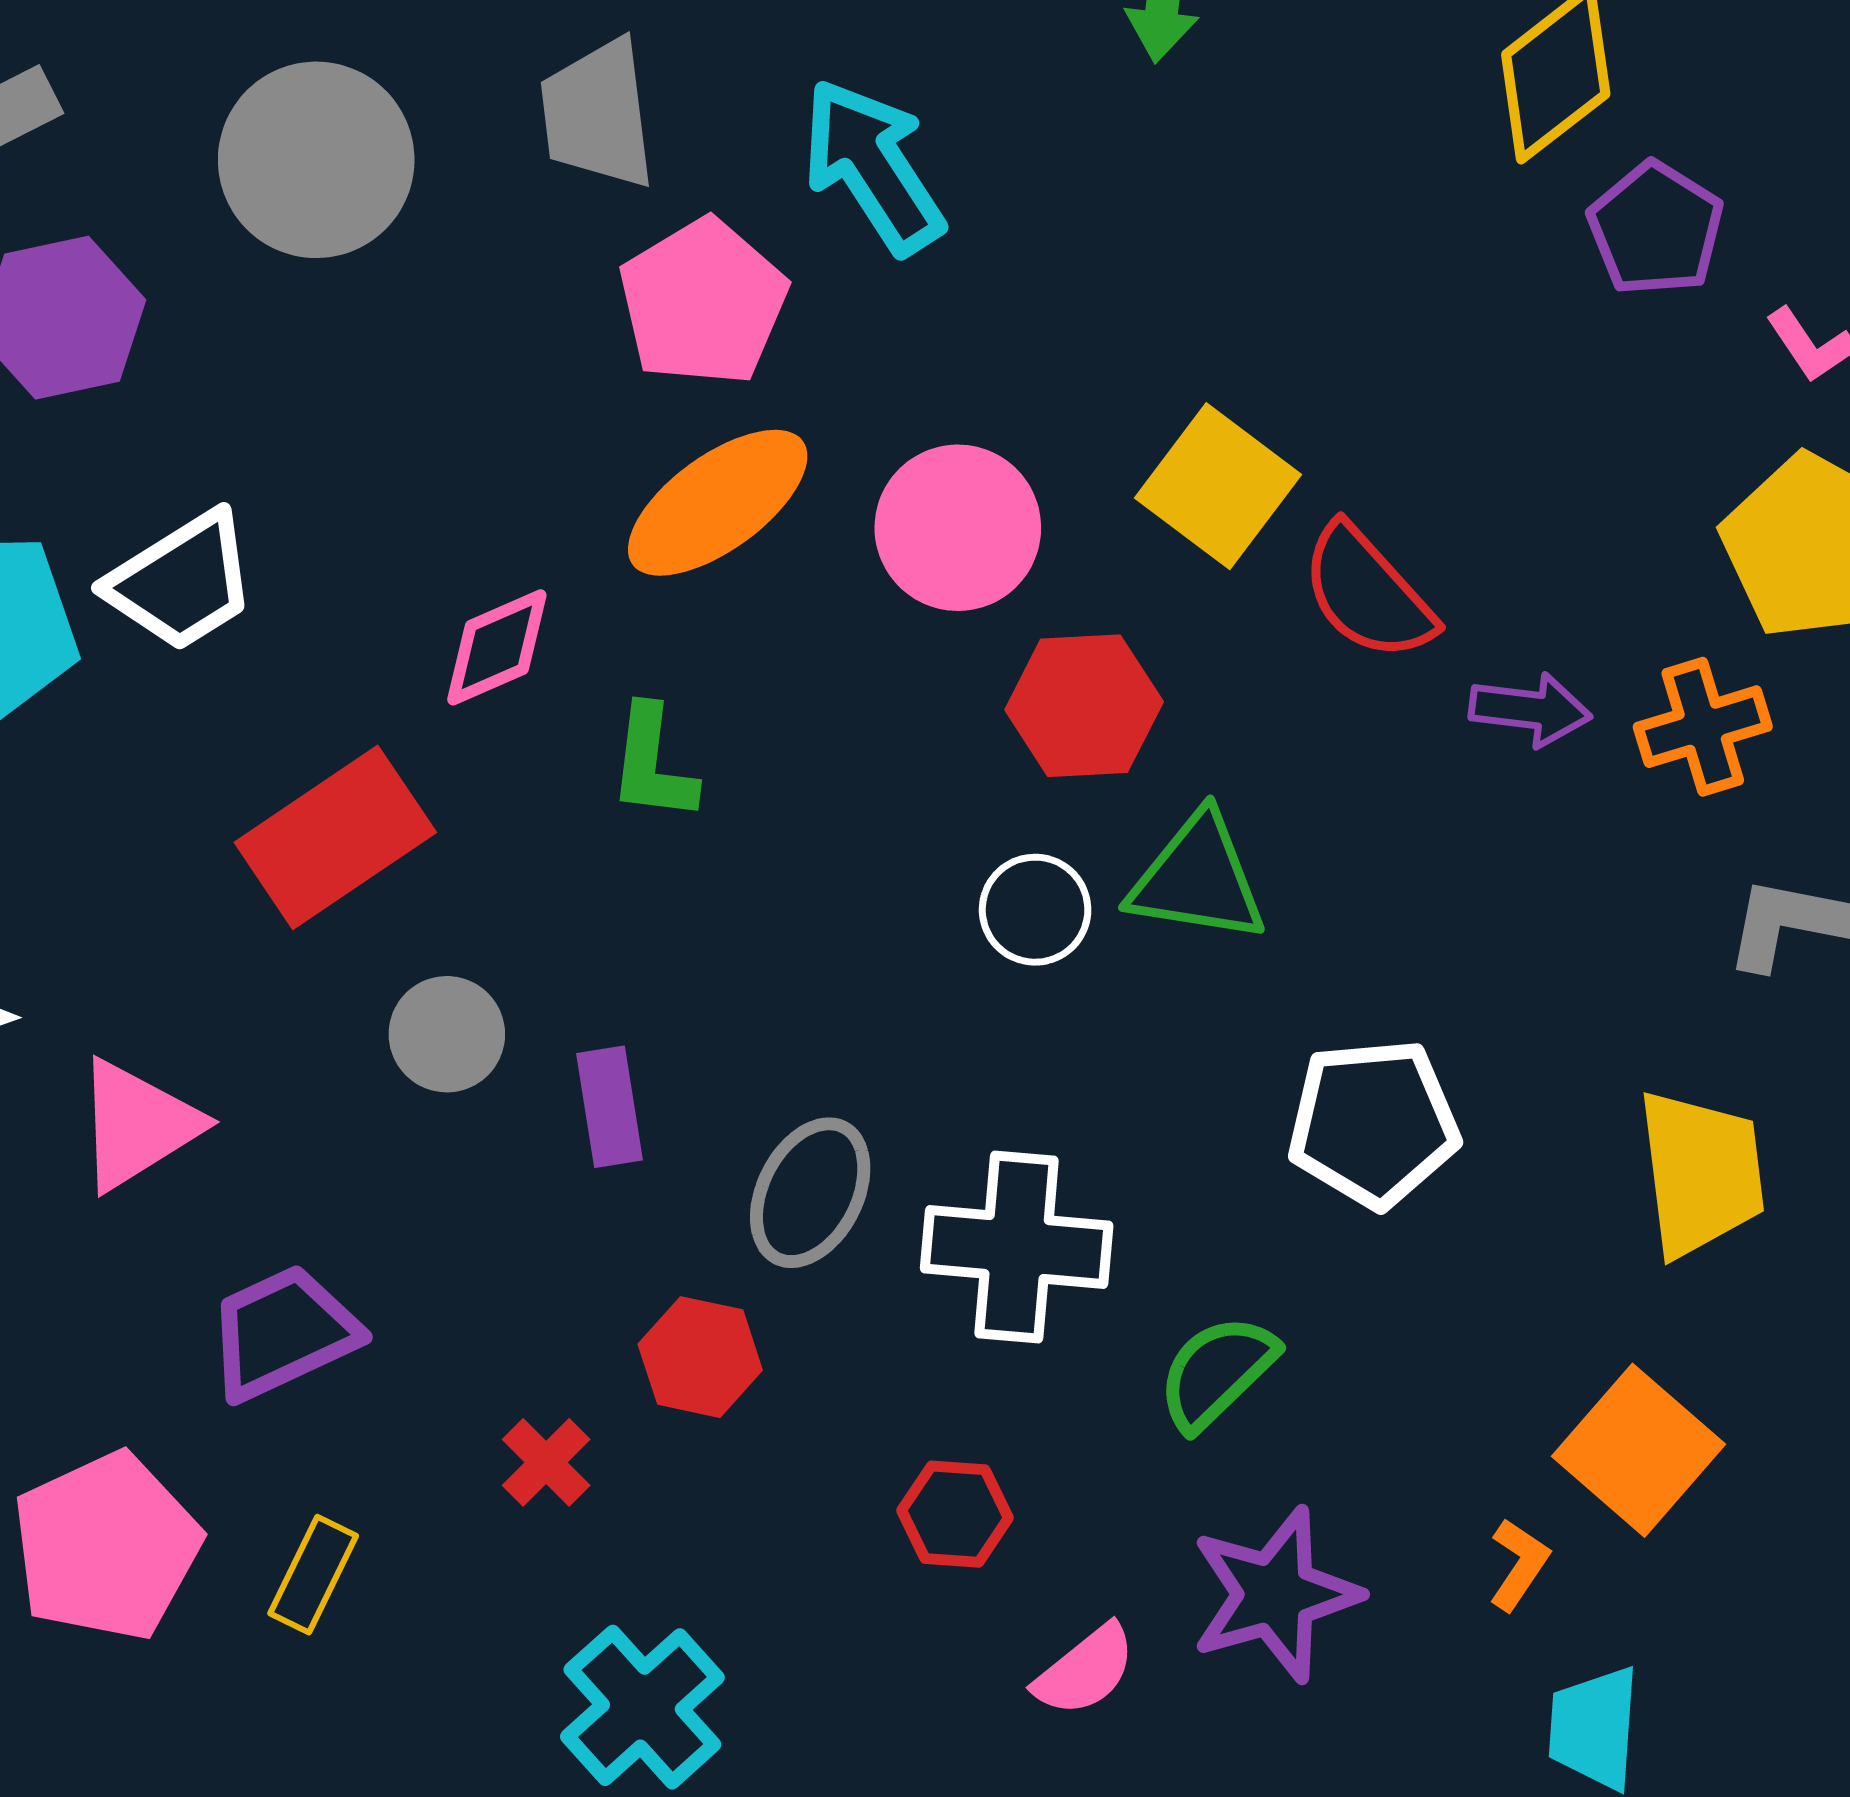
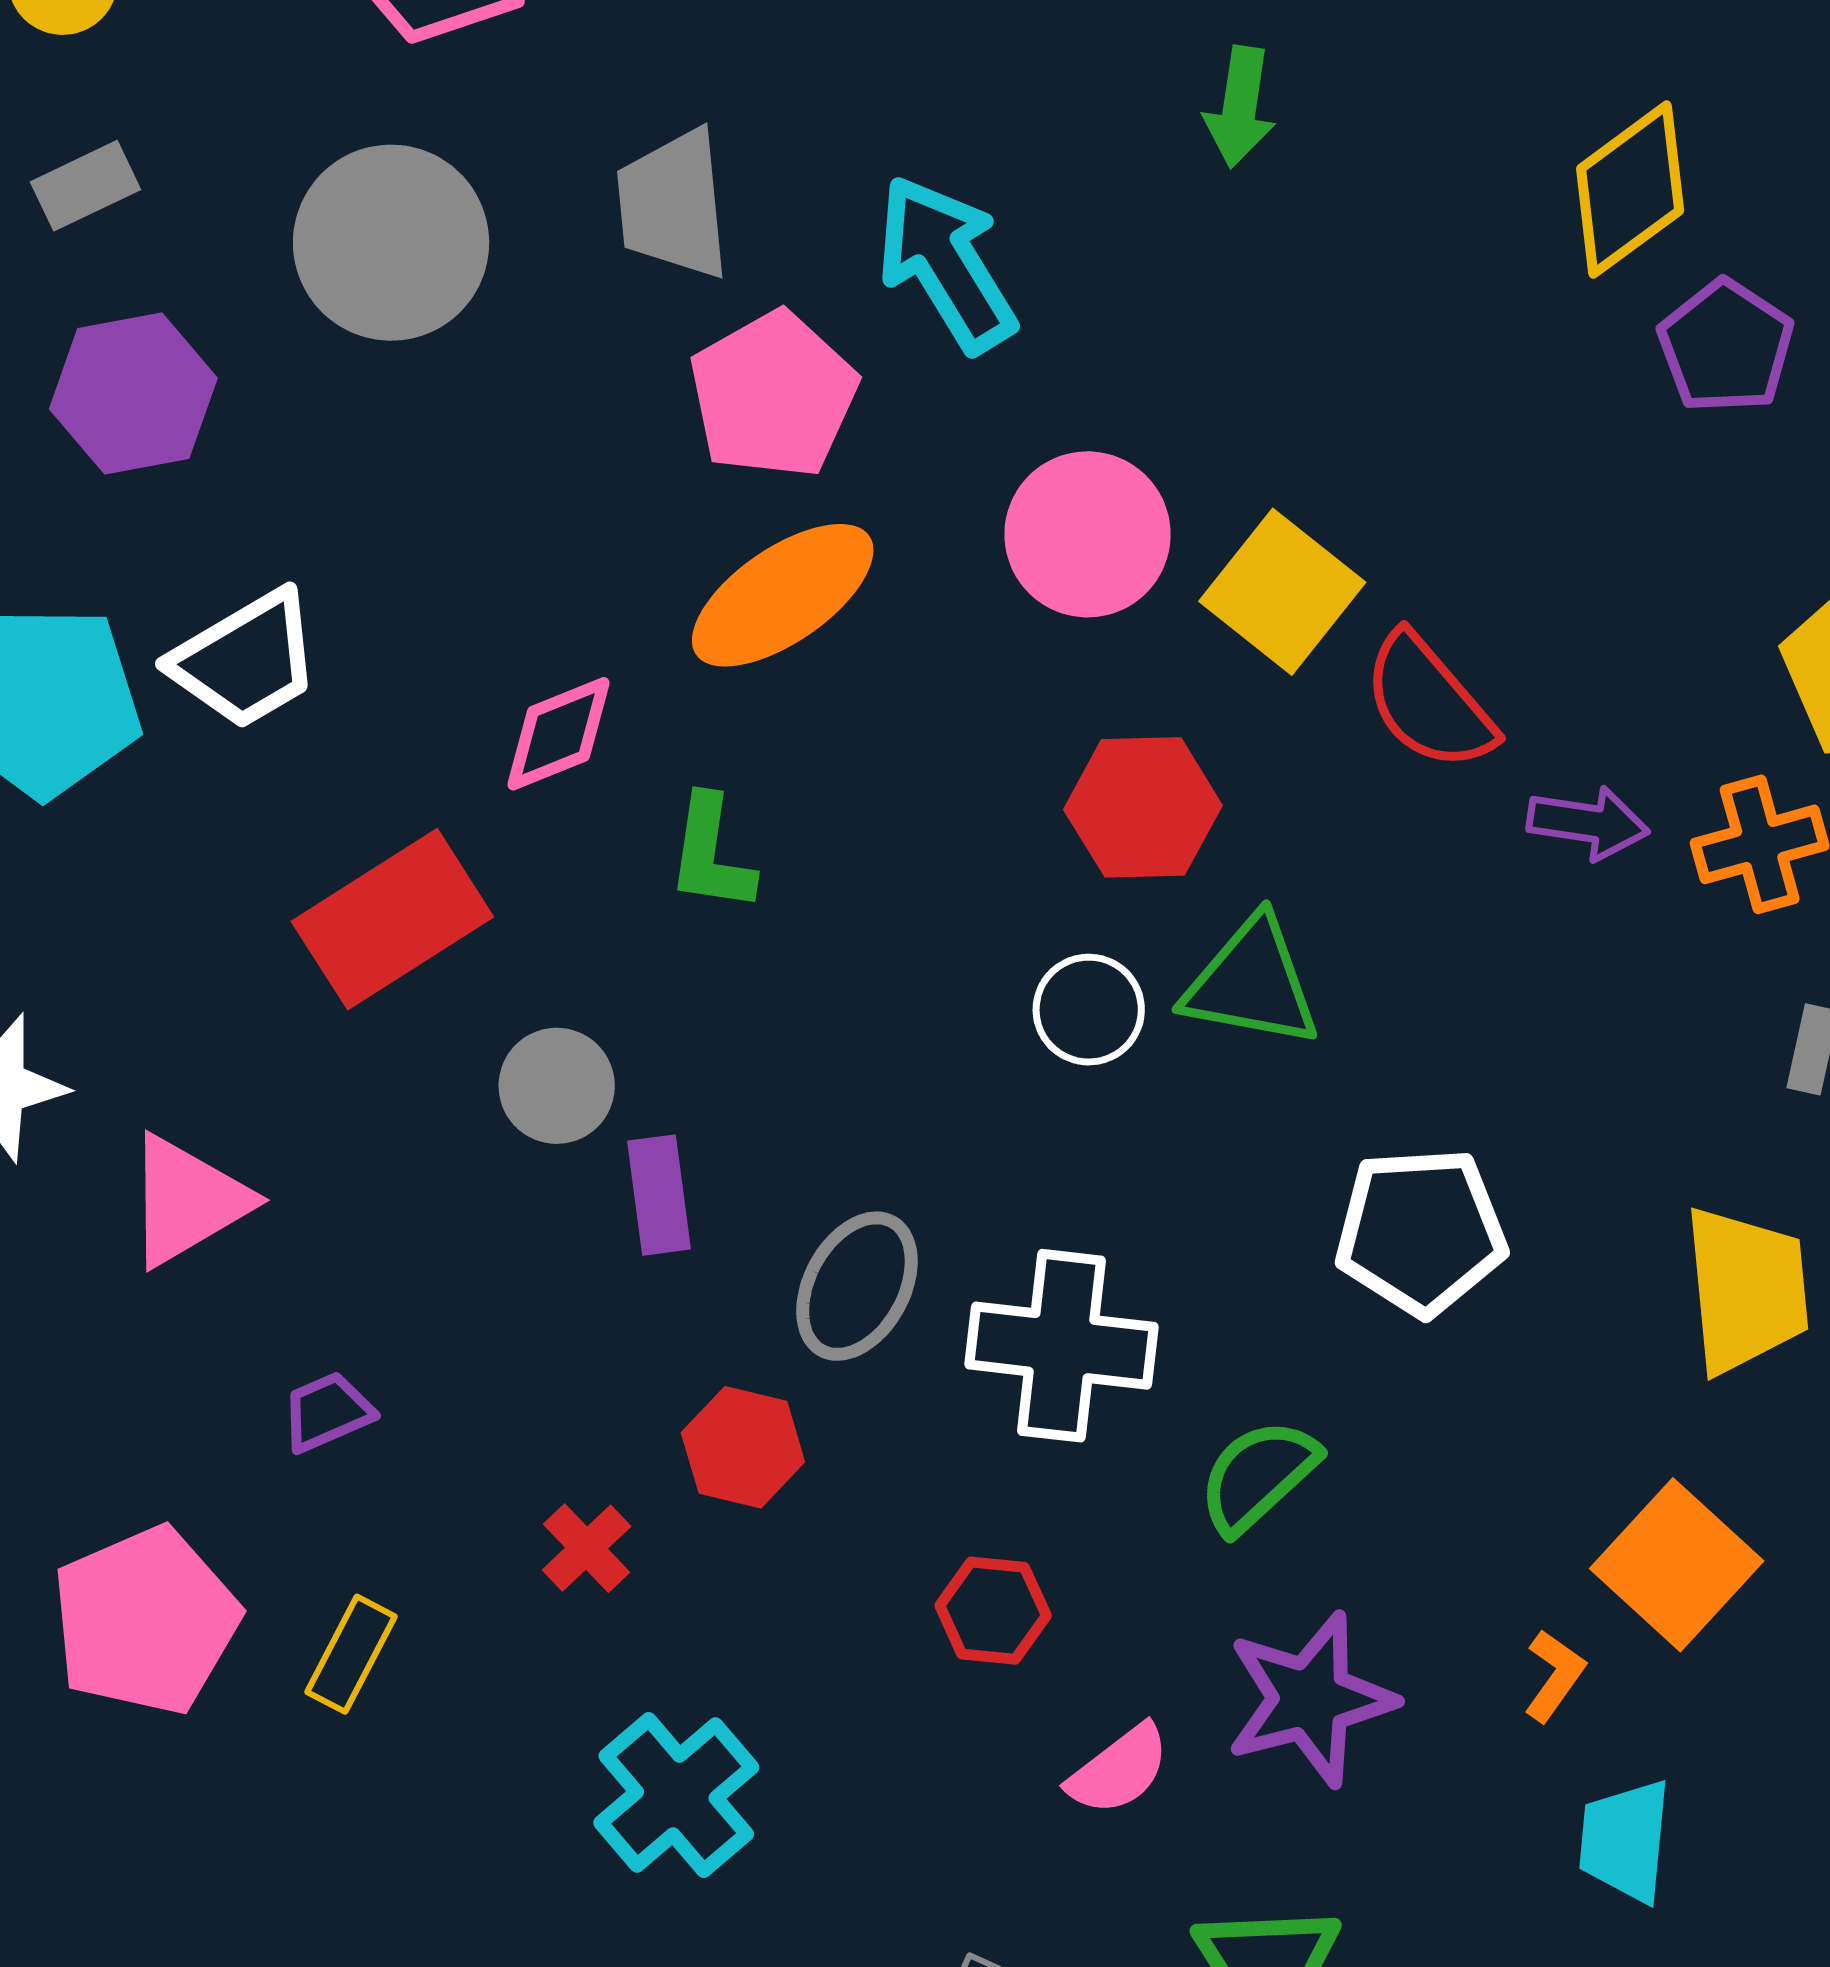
pink circle: (958, 528) -> (1088, 534), moved
gray circle: (447, 1034) -> (557, 1086), moved
purple trapezoid: (283, 1333) -> (327, 1412), size x0.6

